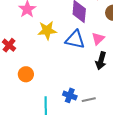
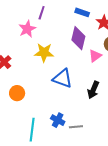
pink triangle: (98, 39) -> (95, 56), moved
blue triangle: (75, 40) -> (63, 78), moved

